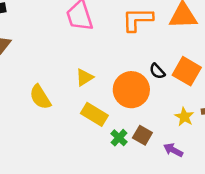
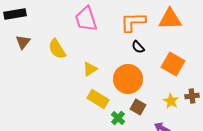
black semicircle: (157, 71) -> (138, 47), moved
yellow semicircle: (40, 97) -> (57, 49), moved
brown square: (142, 135) -> (138, 107), moved

